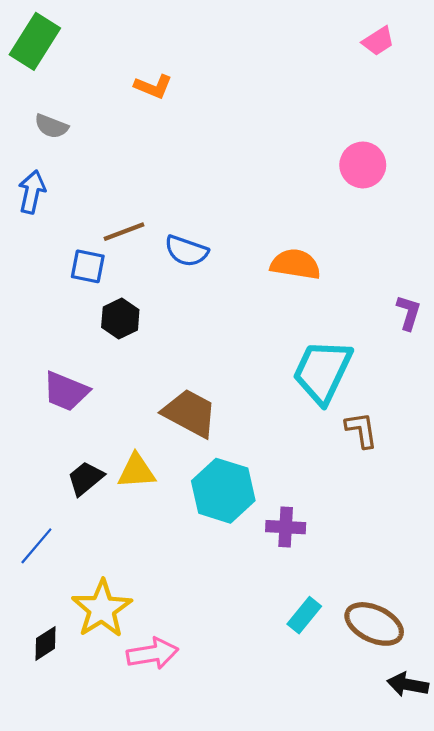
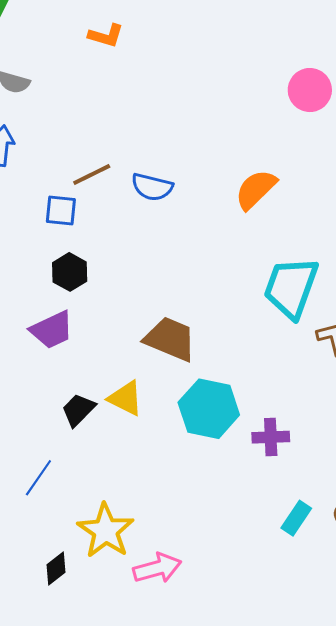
orange semicircle: (295, 264) -> (256, 189), turned -48
black hexagon: (120, 318) -> (70, 272), moved
purple trapezoid: (66, 391) -> (52, 330), turned -42
yellow triangle: (136, 471) -> (126, 398), turned 36

